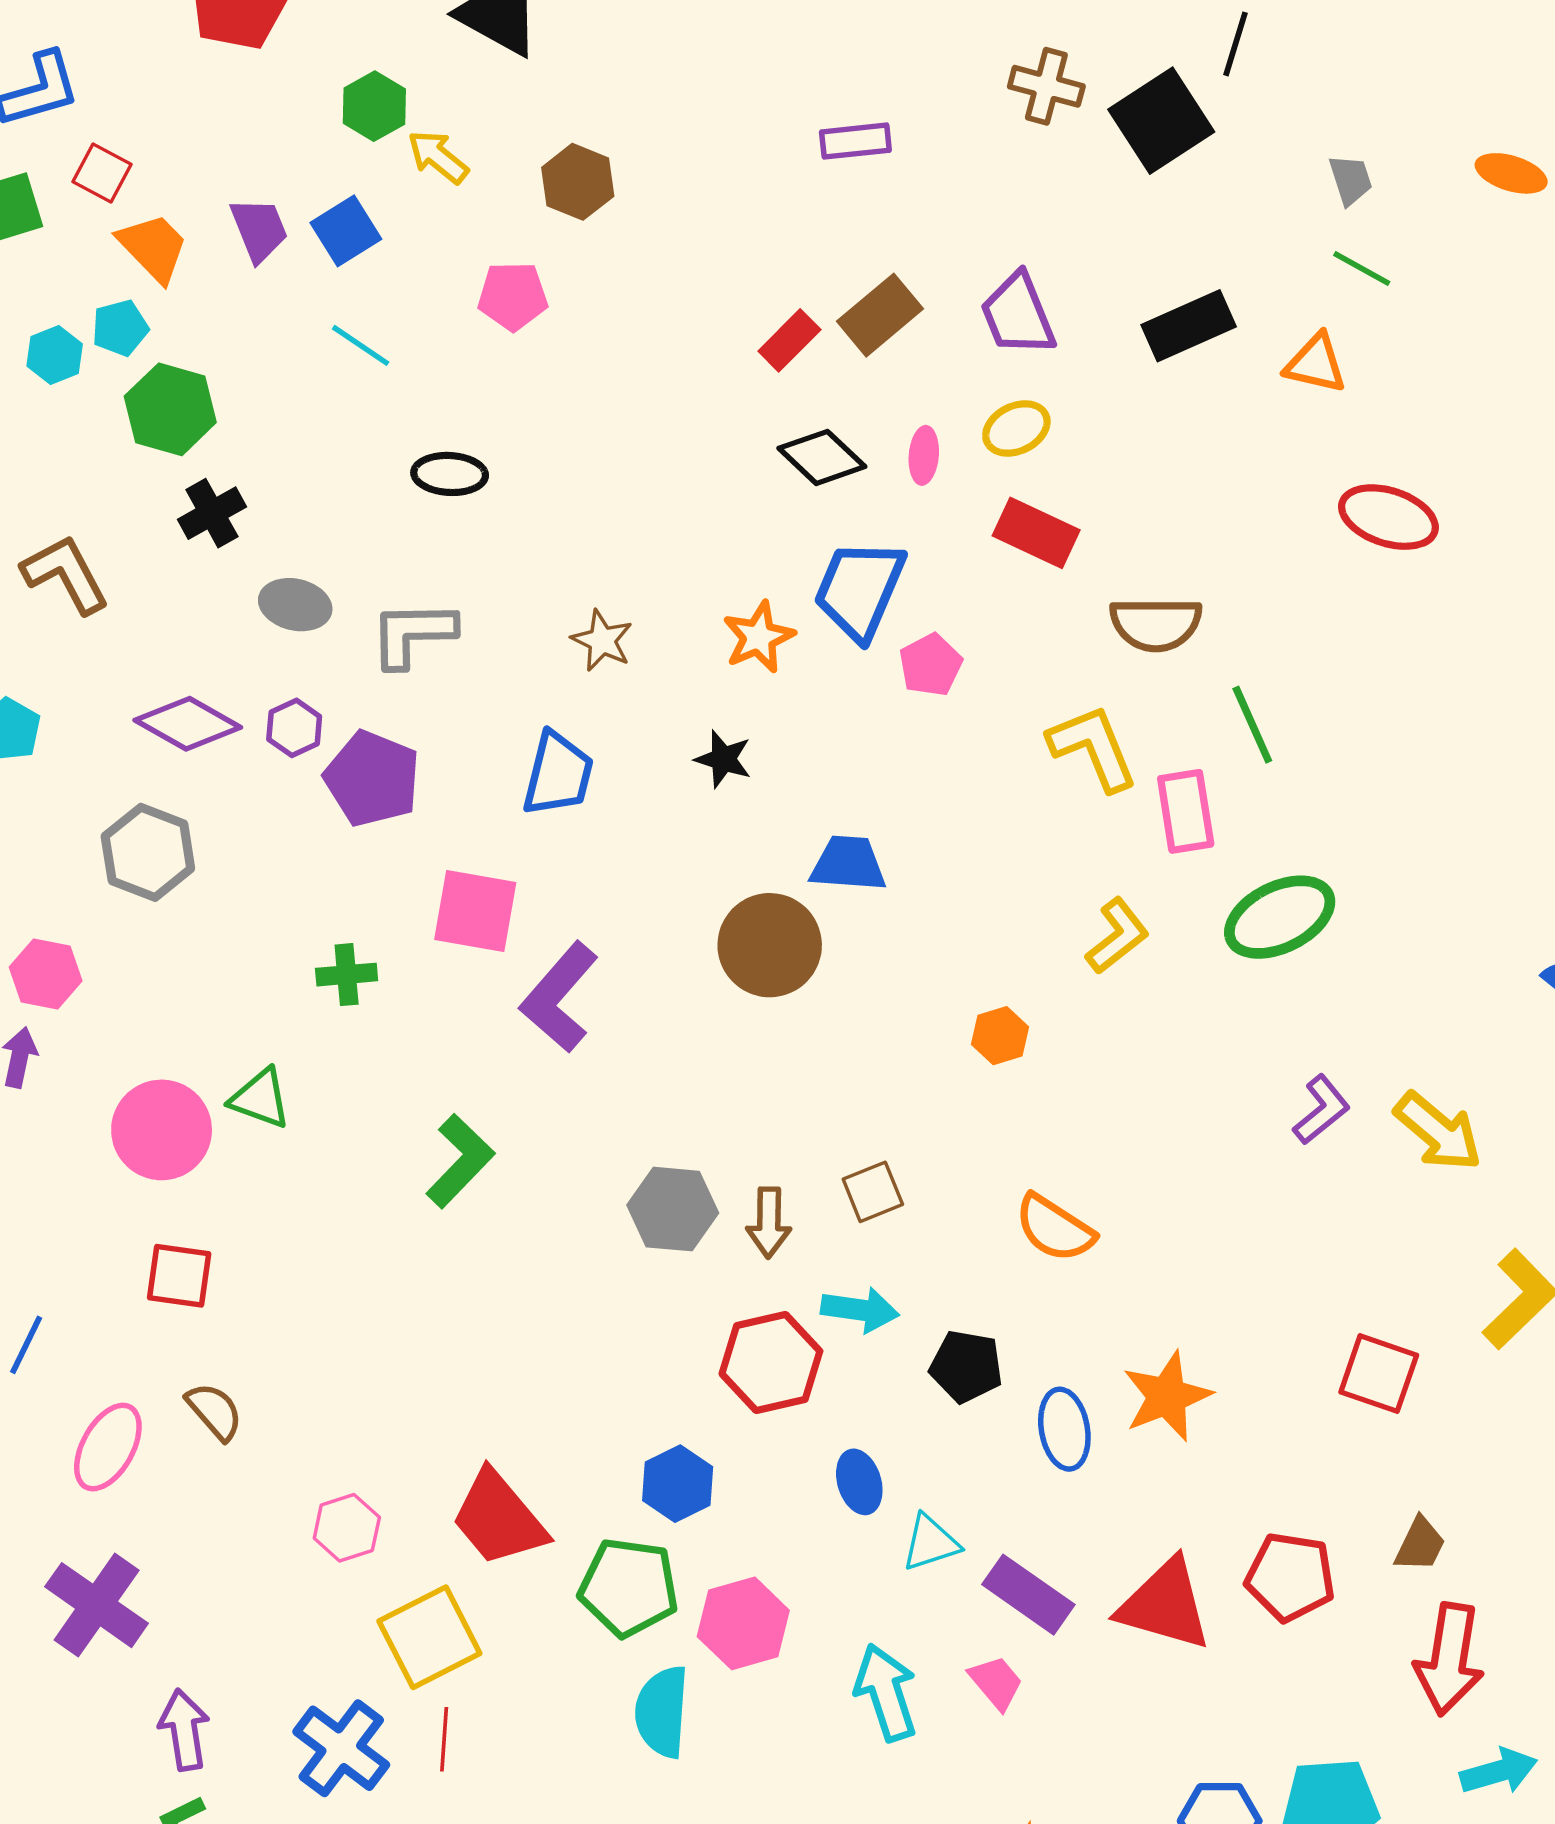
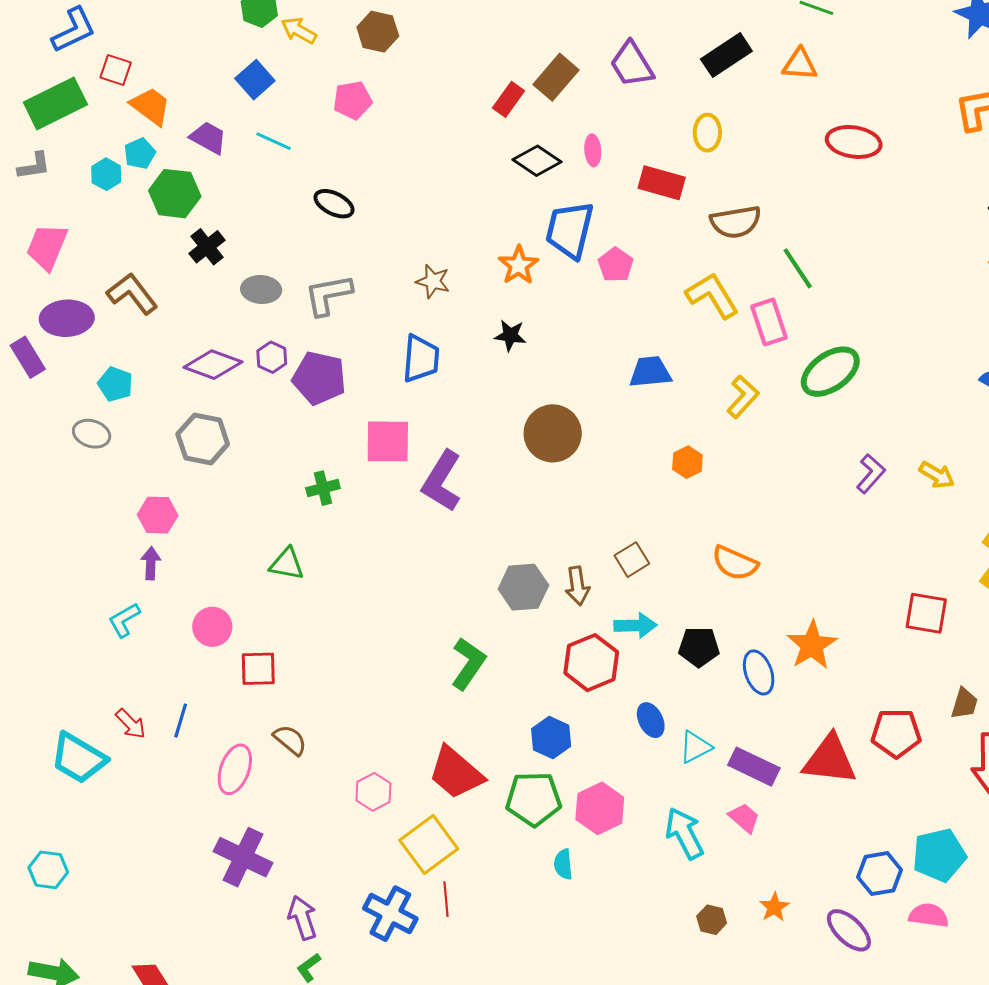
purple trapezoid: (259, 230) -> (208, 138), moved, turned -30
yellow ellipse: (1016, 429) -> (707, 133), moved, turned -54
black ellipse: (450, 474) -> (334, 204), turned 33
blue trapezoid: (848, 864) -> (650, 372), moved
pink circle: (162, 1130) -> (212, 627), moved, size x0.7
yellow arrow: (1438, 1132) -> (937, 475), size x0.7
green L-shape: (460, 1161) -> (468, 664), moved
cyan semicircle: (662, 1712) -> (563, 864), size x0.6

